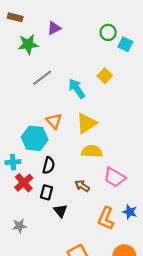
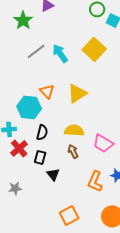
green star: (28, 44) -> (23, 20), turned -30
yellow square: (105, 76) -> (94, 49), size x1.6
cyan arrow: (77, 89) -> (60, 53), moved
yellow semicircle: (92, 151) -> (74, 130), moved
brown arrow: (82, 186) -> (73, 151), turned 32

